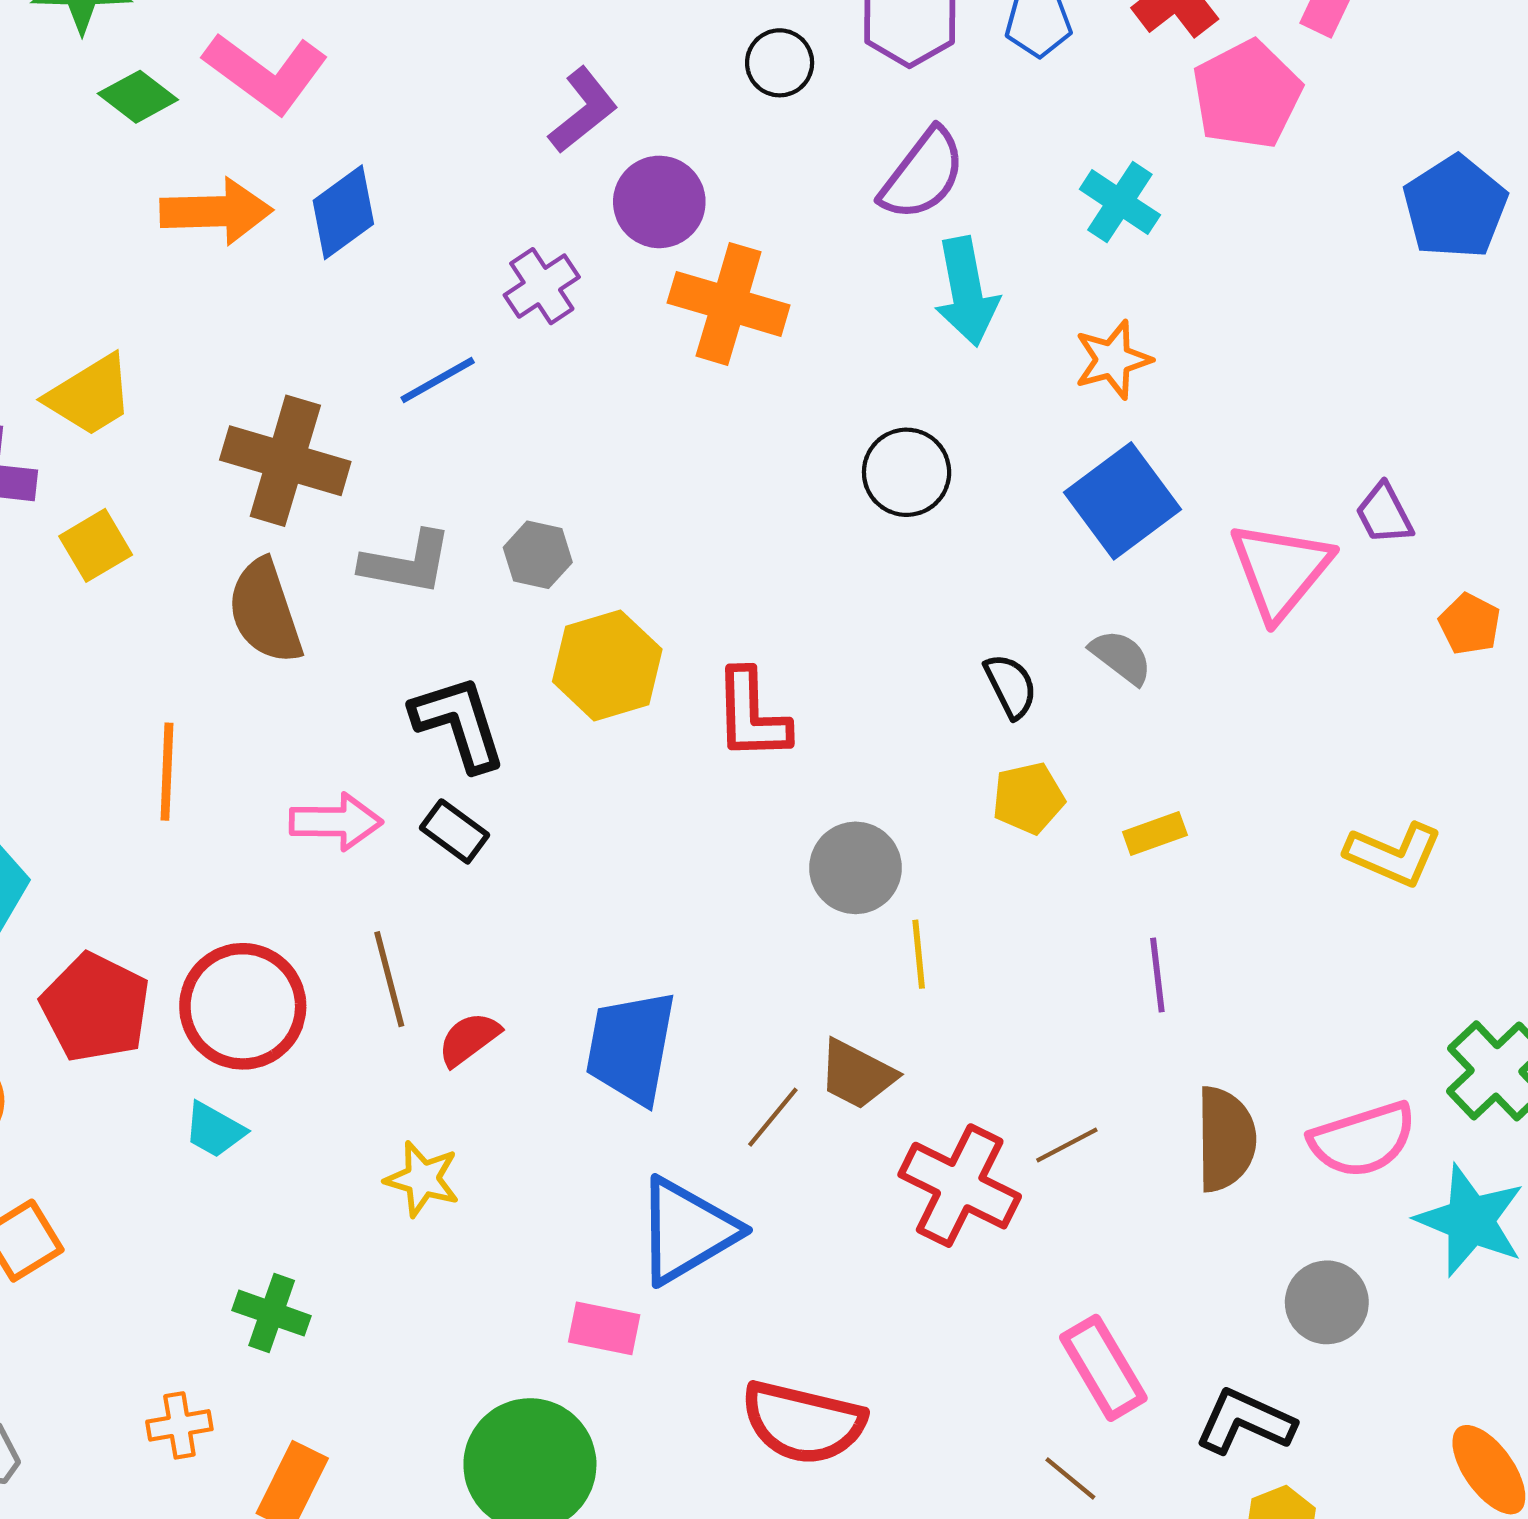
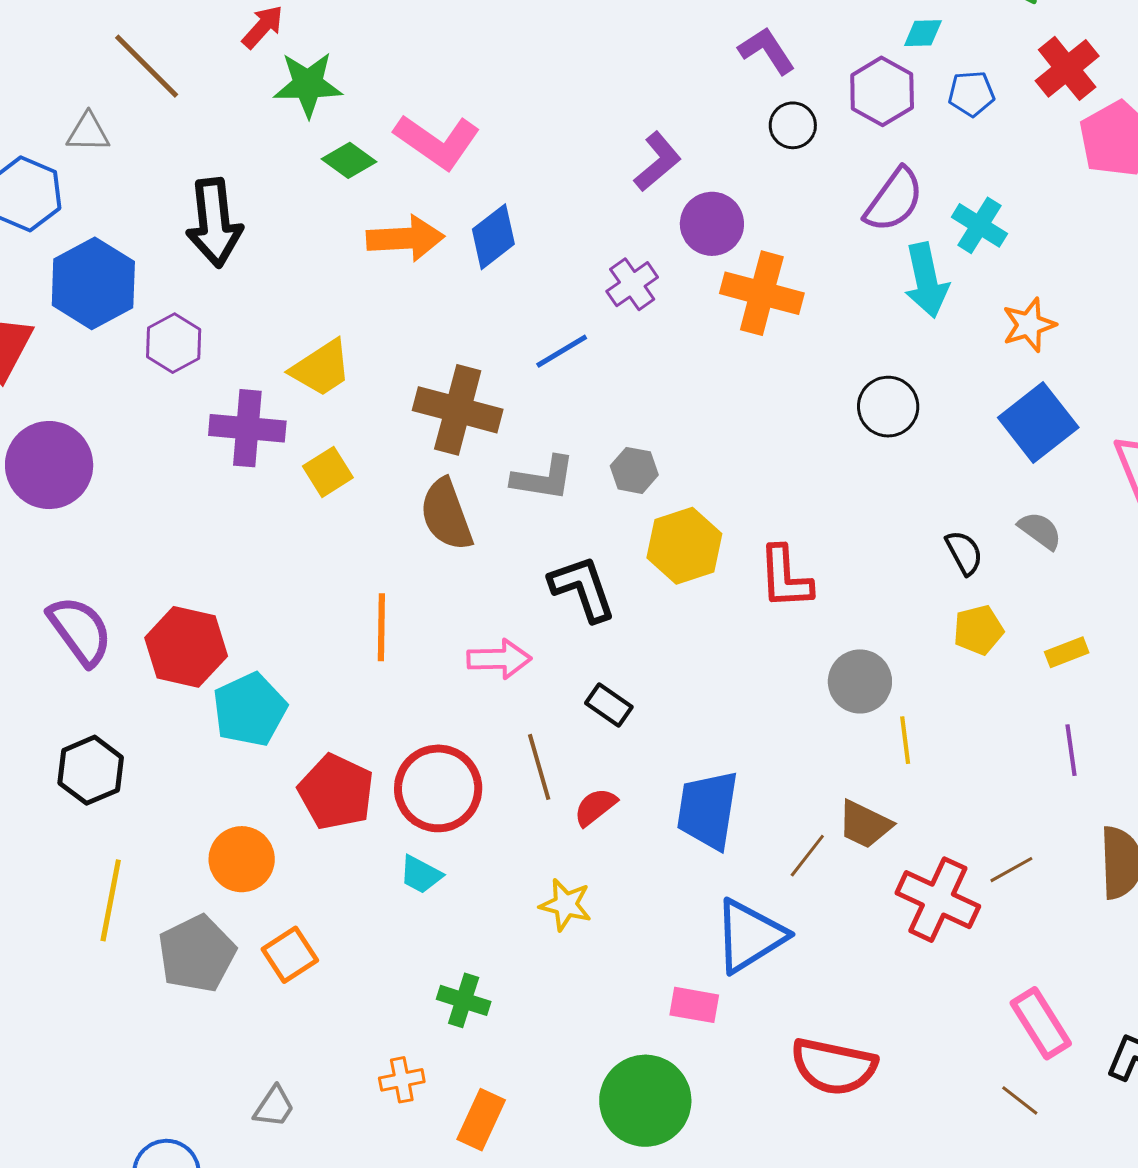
cyan cross: (1120, 202) -> (979, 225), moved
black rectangle: (455, 831) -> (609, 705), moved

